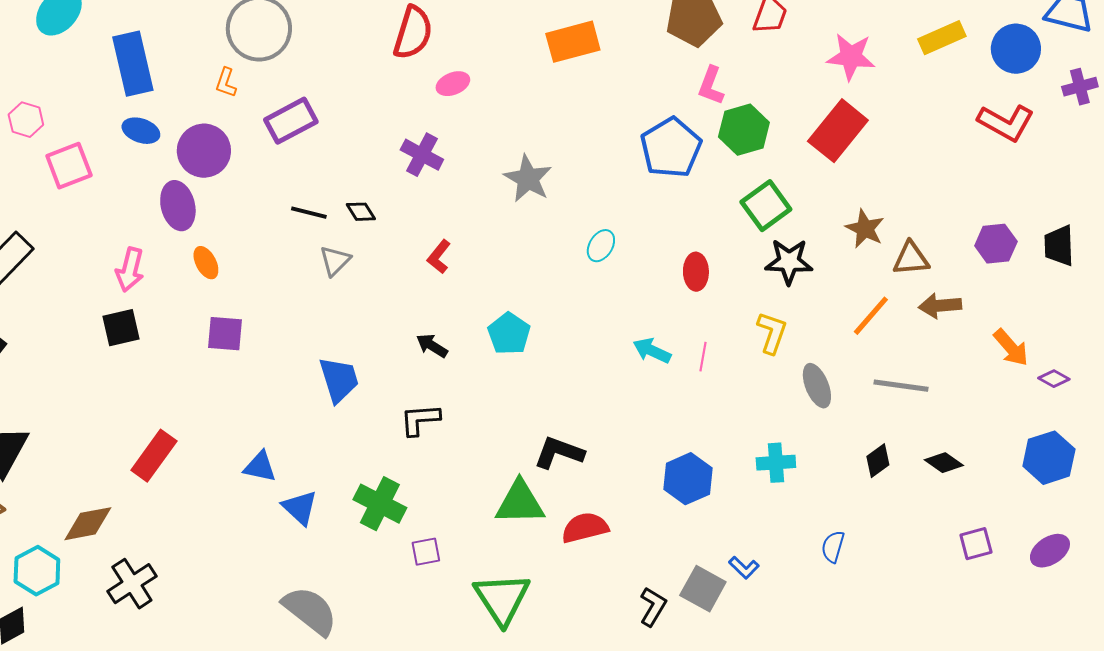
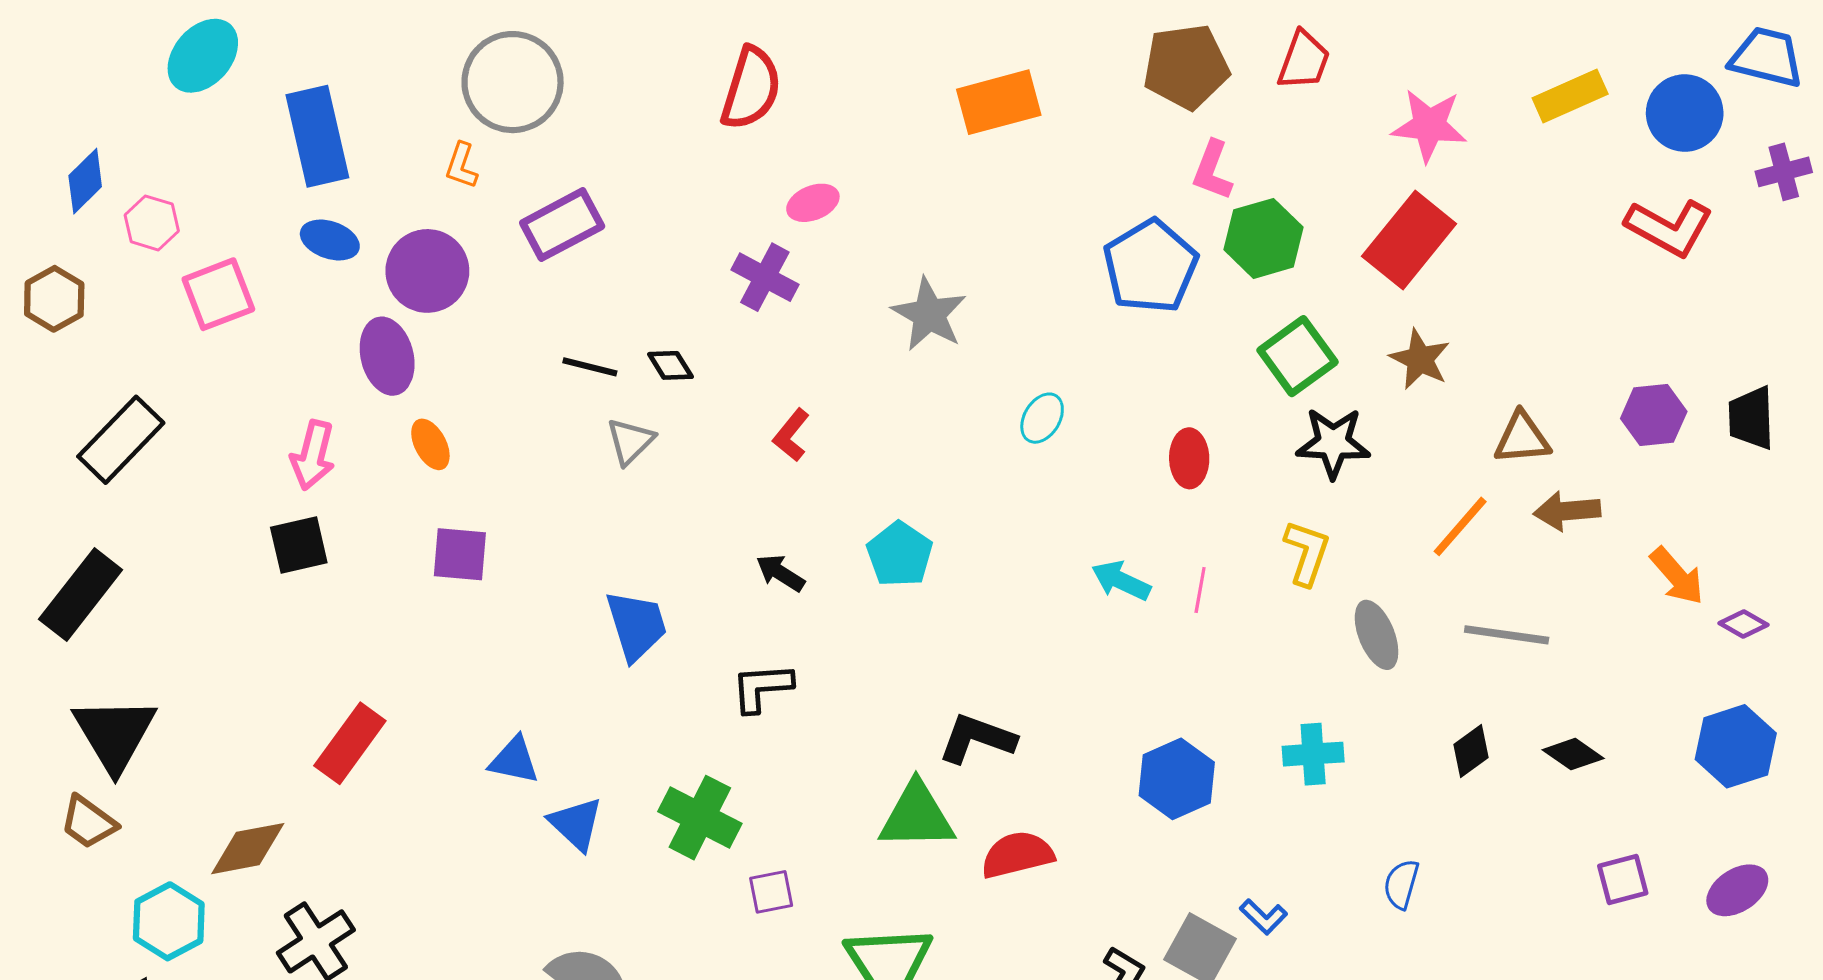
pink ellipse: (453, 84) -> (813, 203), moved
brown star: (865, 229) -> (1420, 359), moved

